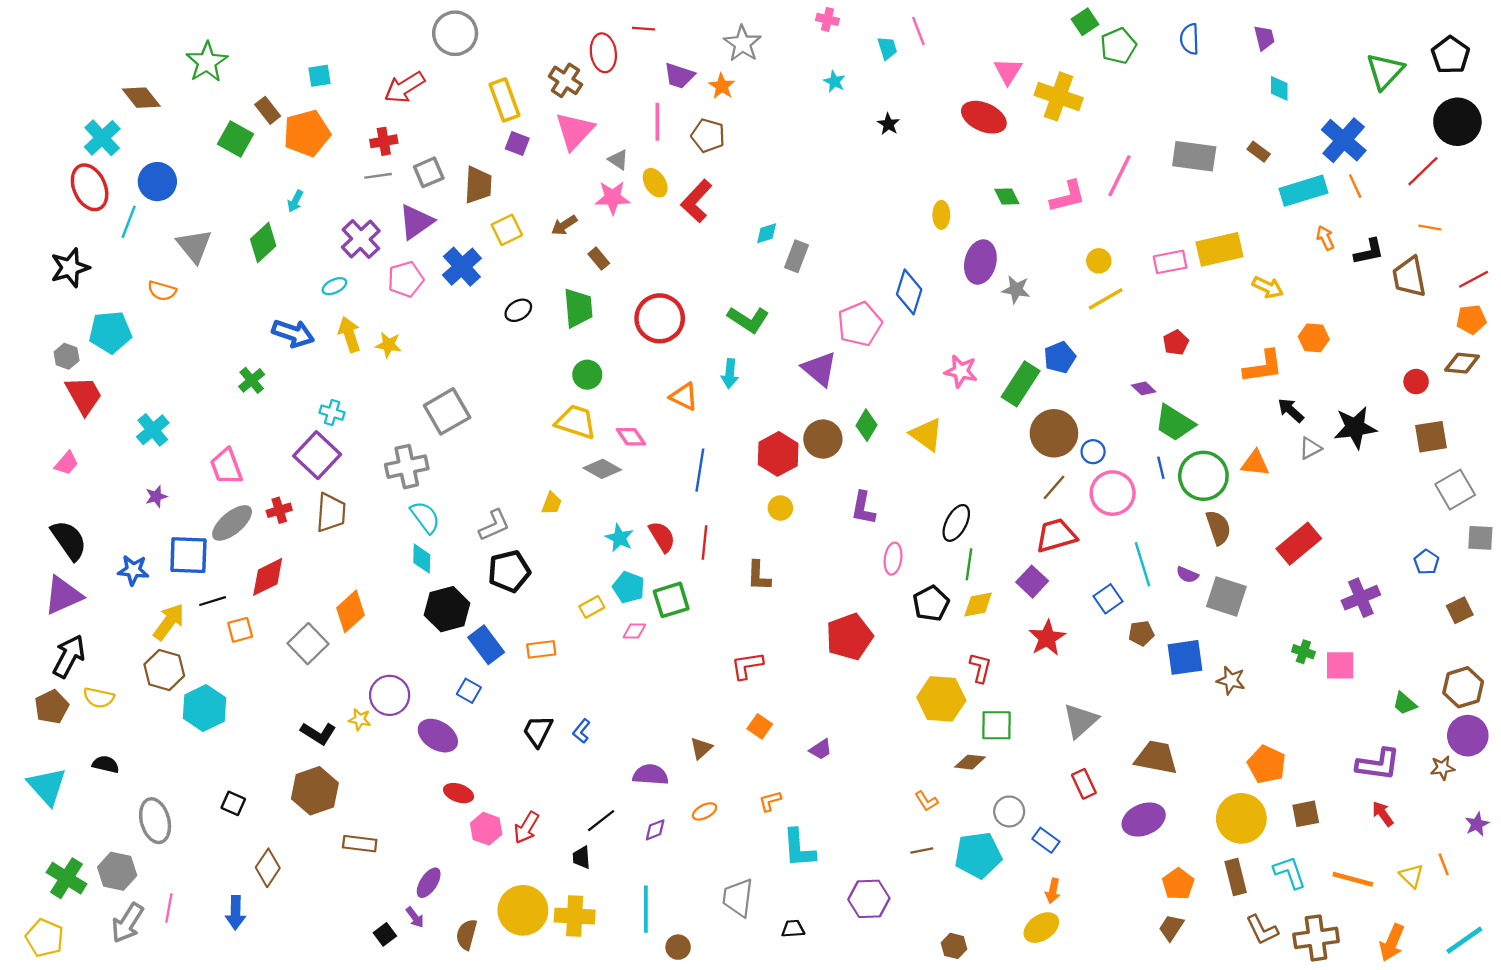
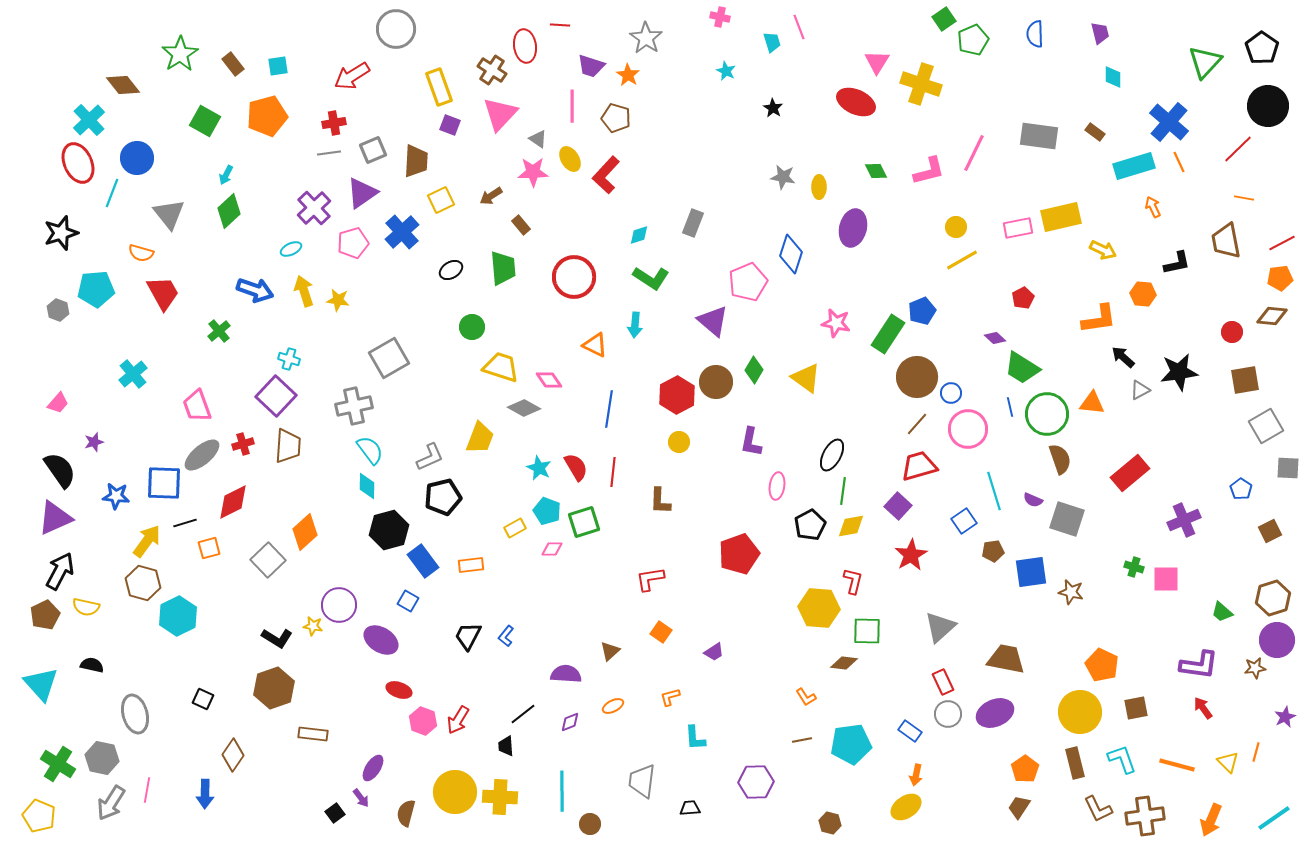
brown rectangle: (268, 110) -> (233, 64), moved
cyan arrow: (295, 201) -> (226, 175), moved
cyan diamond: (767, 233) -> (639, 235), moved
black L-shape: (1369, 252) -> (1177, 263), moved
gray star: (1016, 290) -> (783, 177), moved
green circle: (587, 375) -> (472, 327), moved
red trapezoid: (84, 395) -> (163, 293), moved
purple star: (156, 496) -> (94, 442), moved
yellow trapezoid: (552, 503) -> (480, 438), size x1.6
gray circle: (1009, 811) -> (948, 714), moved
cyan L-shape: (799, 848) -> (695, 738), size x0.7
orange line: (1444, 864) -> (1256, 752), turned 36

